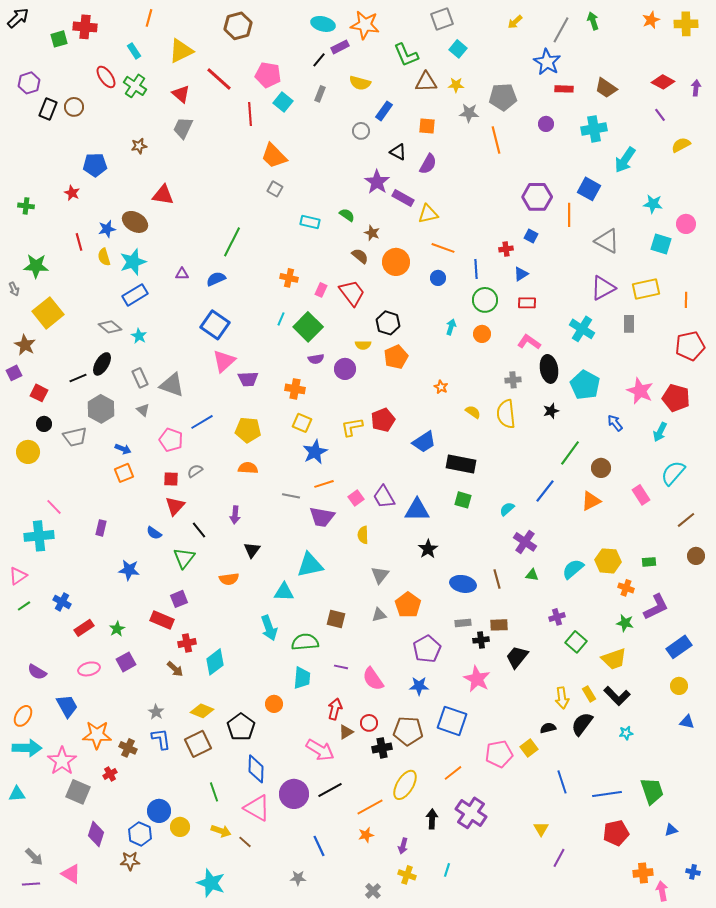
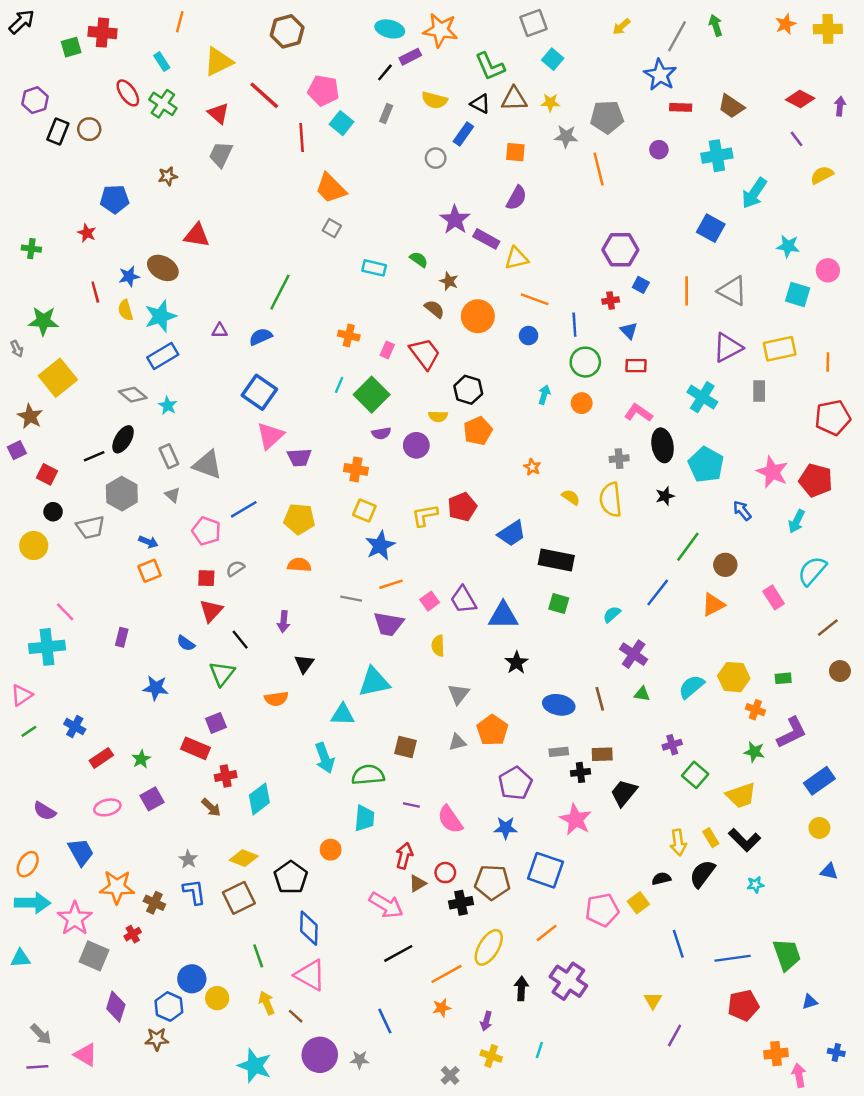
black triangle: (398, 152) -> (480, 104), moved
purple hexagon: (537, 197) -> (620, 250), moved
orange line: (569, 215) -> (687, 291), moved
blue triangle: (521, 274) -> (629, 331), turned -42
purple circle: (294, 794) -> (320, 1055), moved
yellow arrow: (221, 831) -> (267, 1003), turned -132

